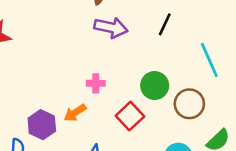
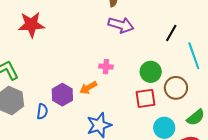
black line: (165, 24) -> (171, 33), moved
red square: (130, 116) -> (146, 98), moved, turned 30

